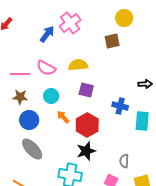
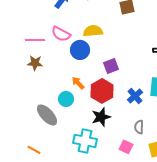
purple square: (86, 90) -> (111, 66), moved, turned -35
cyan circle: (51, 96) -> (66, 99), moved
blue cross: (120, 106) -> (135, 96), moved, turned 35
blue circle: (29, 120) -> (80, 50), moved

